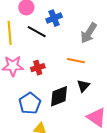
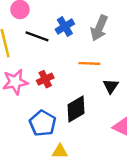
blue cross: (54, 18) -> (65, 27), moved
black triangle: (83, 86) -> (111, 86), moved

